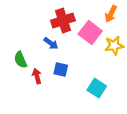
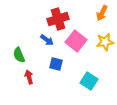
pink square: (90, 32) -> (76, 41), moved
red arrow: (37, 76) -> (29, 77), moved

